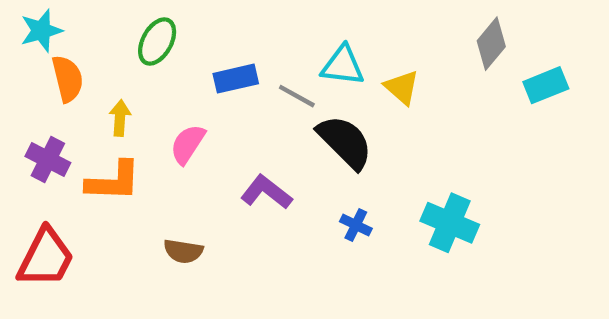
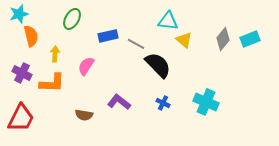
gray diamond: (491, 44) -> (223, 39), moved
cyan triangle: (343, 66) -> (168, 21), moved
purple L-shape: (266, 192) -> (119, 102), moved

